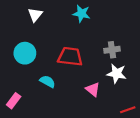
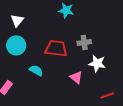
white triangle: (35, 15) -> (17, 20), moved
gray cross: (112, 50) -> (84, 42), moved

